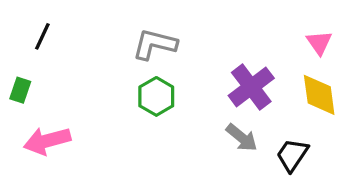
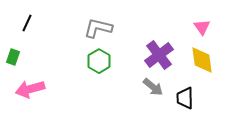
black trapezoid: (292, 155) -> (185, 98), turned -35

